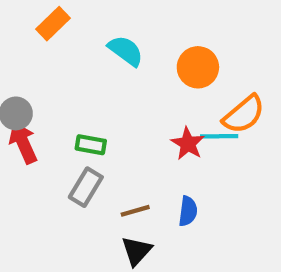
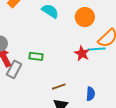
gray rectangle: (86, 187) -> (14, 69), moved
blue semicircle: (188, 211) -> (91, 94), moved

